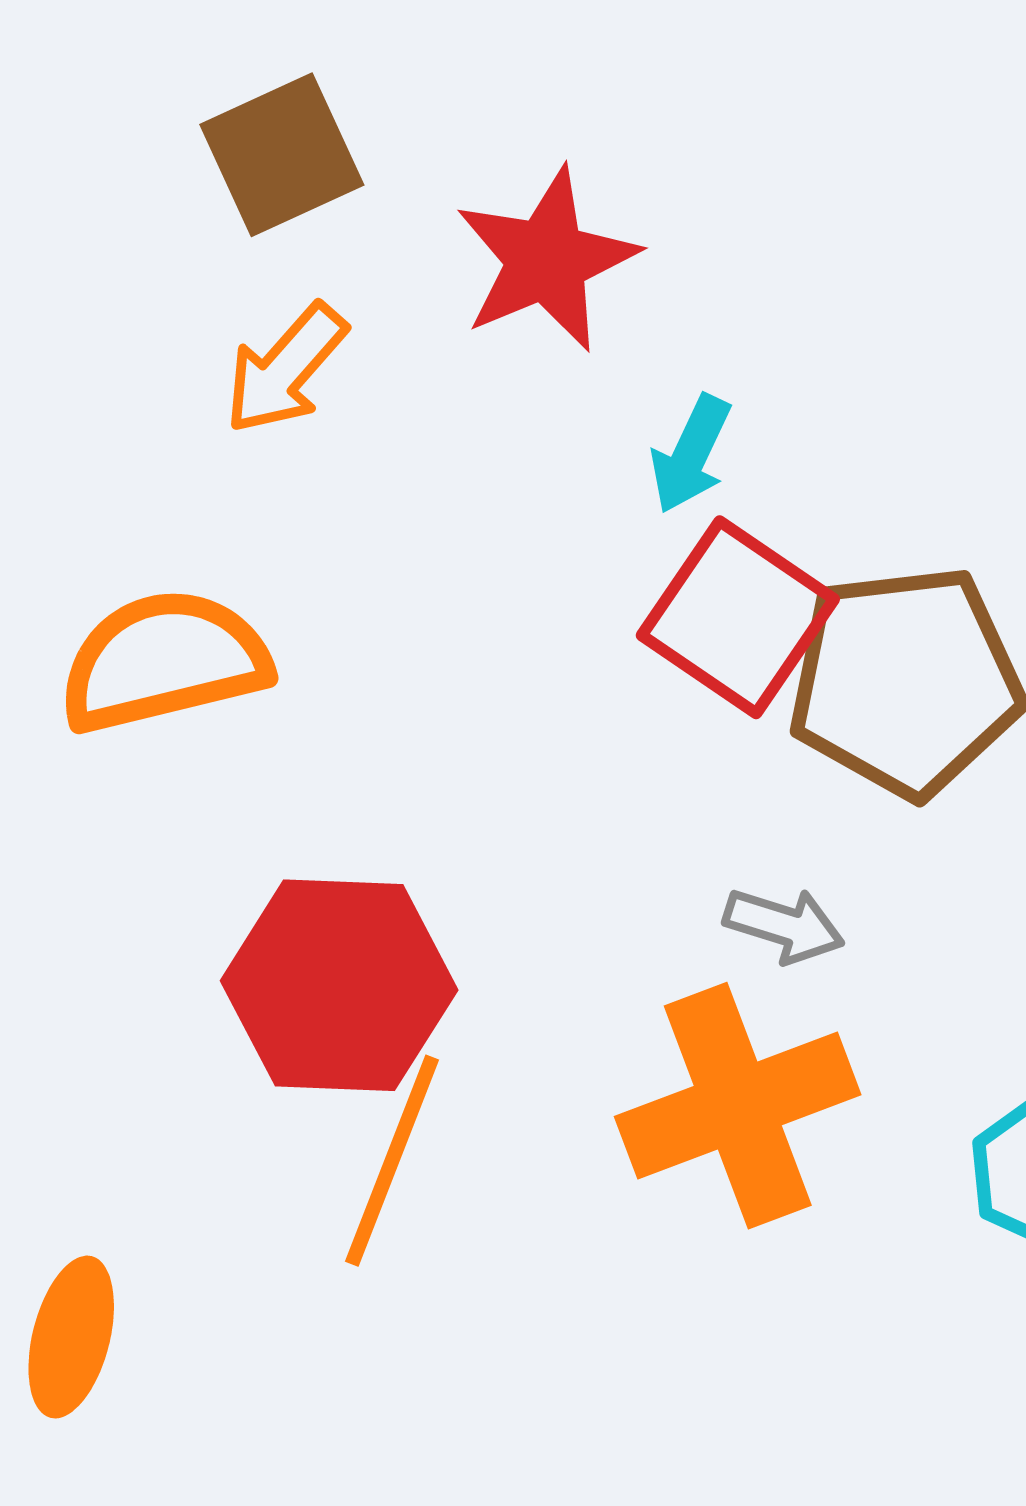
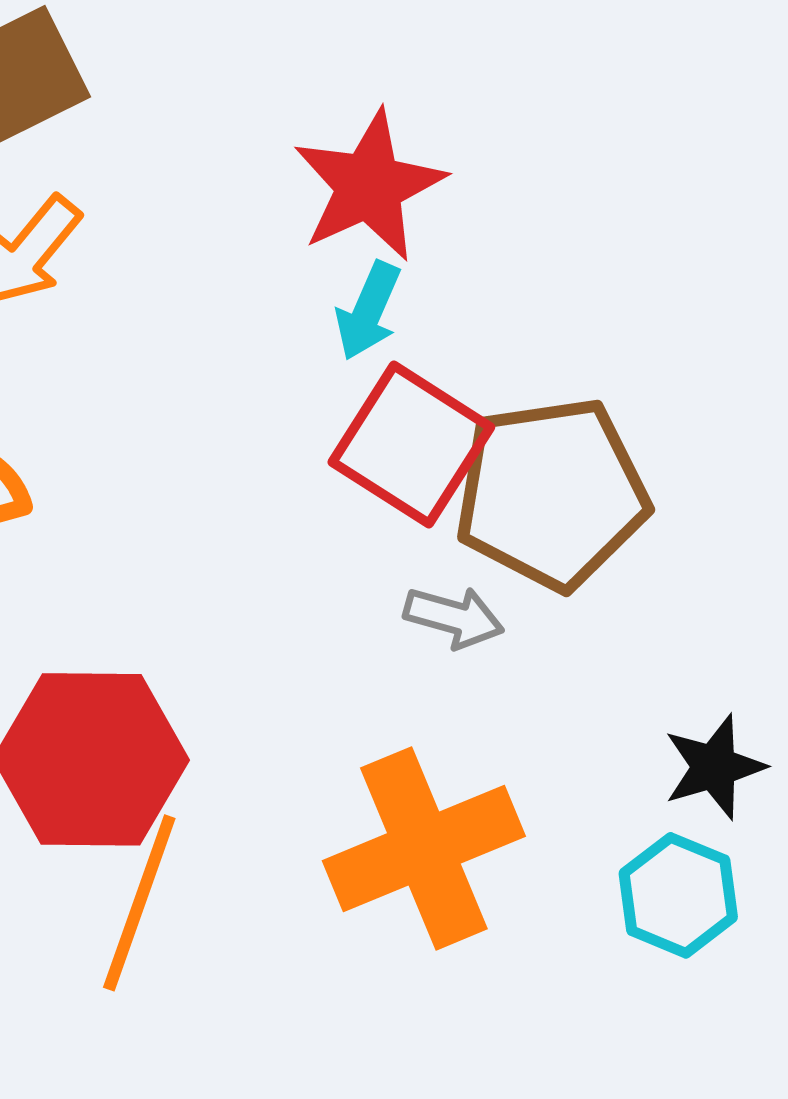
red star: (547, 260) -> (369, 186), moved
gray arrow: (784, 925) -> (454, 617), moved

